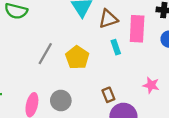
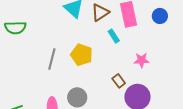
pink star: (151, 85) -> (142, 60), moved

